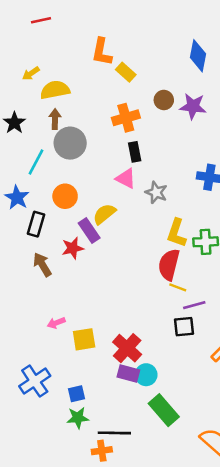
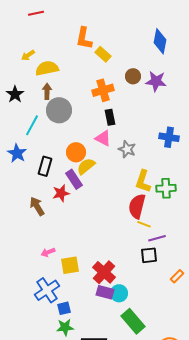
orange circle: (65, 196) -> (76, 152), moved
black rectangle: (36, 224) -> (45, 166), moved
blue cross: (35, 381) -> (47, 290), moved

